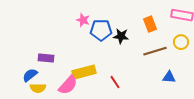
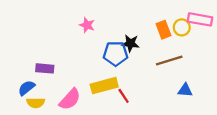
blue pentagon: (101, 30) -> (116, 54), moved
yellow circle: (181, 42) -> (182, 27), moved
yellow rectangle: (84, 72) -> (104, 86), moved

